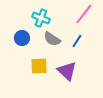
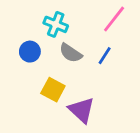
yellow square: (39, 66) -> (53, 90), turned 30
purple triangle: (67, 71) -> (82, 110), moved

